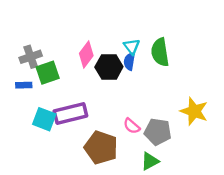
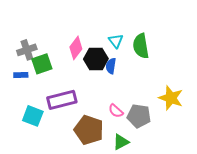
blue semicircle: (129, 61) -> (111, 66), moved
cyan square: (44, 119) -> (33, 116), moved
green triangle: (150, 161) -> (121, 142), moved

